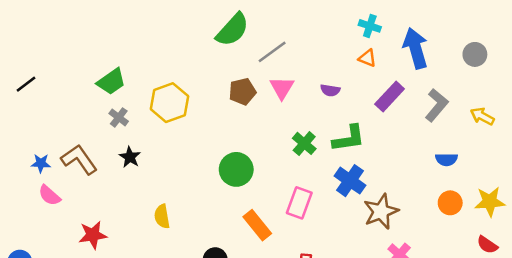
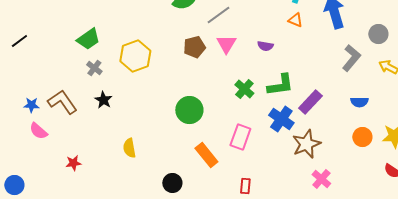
gray circle: (475, 54) -> (378, 34), moved
purple rectangle: (390, 96) -> (310, 102), moved
red star: (93, 235) -> (73, 163), size x0.7

